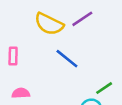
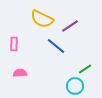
purple line: (82, 19) -> (70, 26), moved

